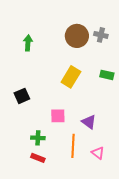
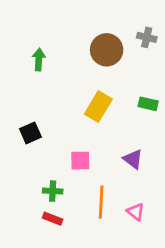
gray cross: (101, 35) -> (147, 37), moved
purple triangle: (89, 122) -> (133, 159), moved

